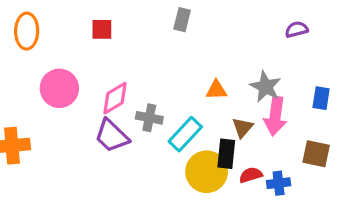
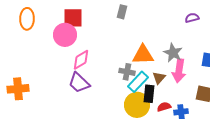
red square: (102, 29) -> (73, 18), size x1.5
pink circle: (59, 88) -> (65, 35), moved
orange triangle: (216, 90) -> (143, 55), size x1.6
gray cross: (149, 118) -> (127, 72), moved
cyan rectangle: (185, 134) -> (138, 82), moved

